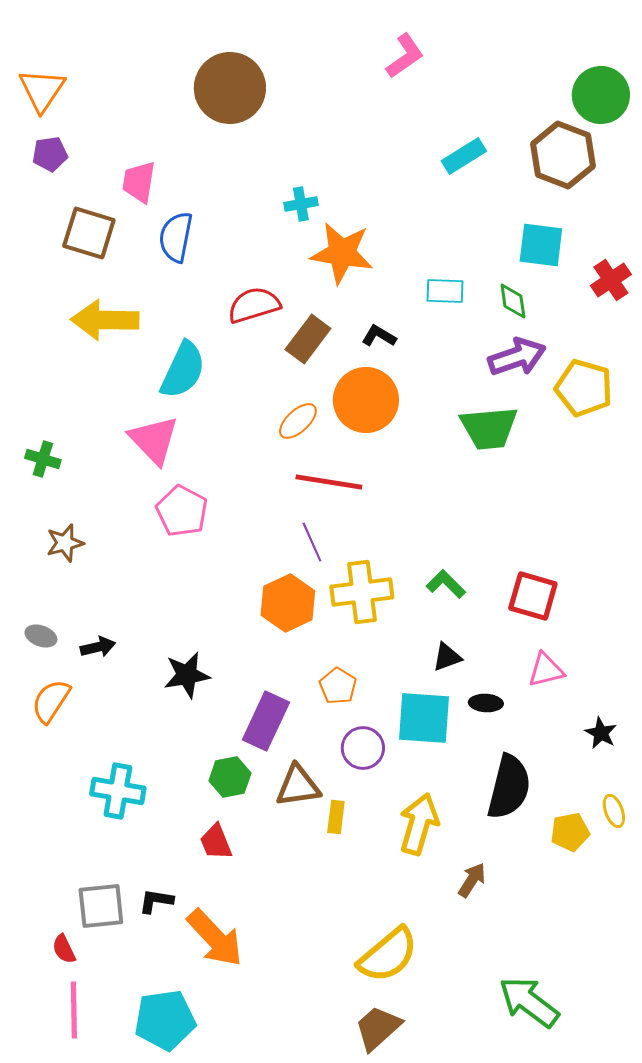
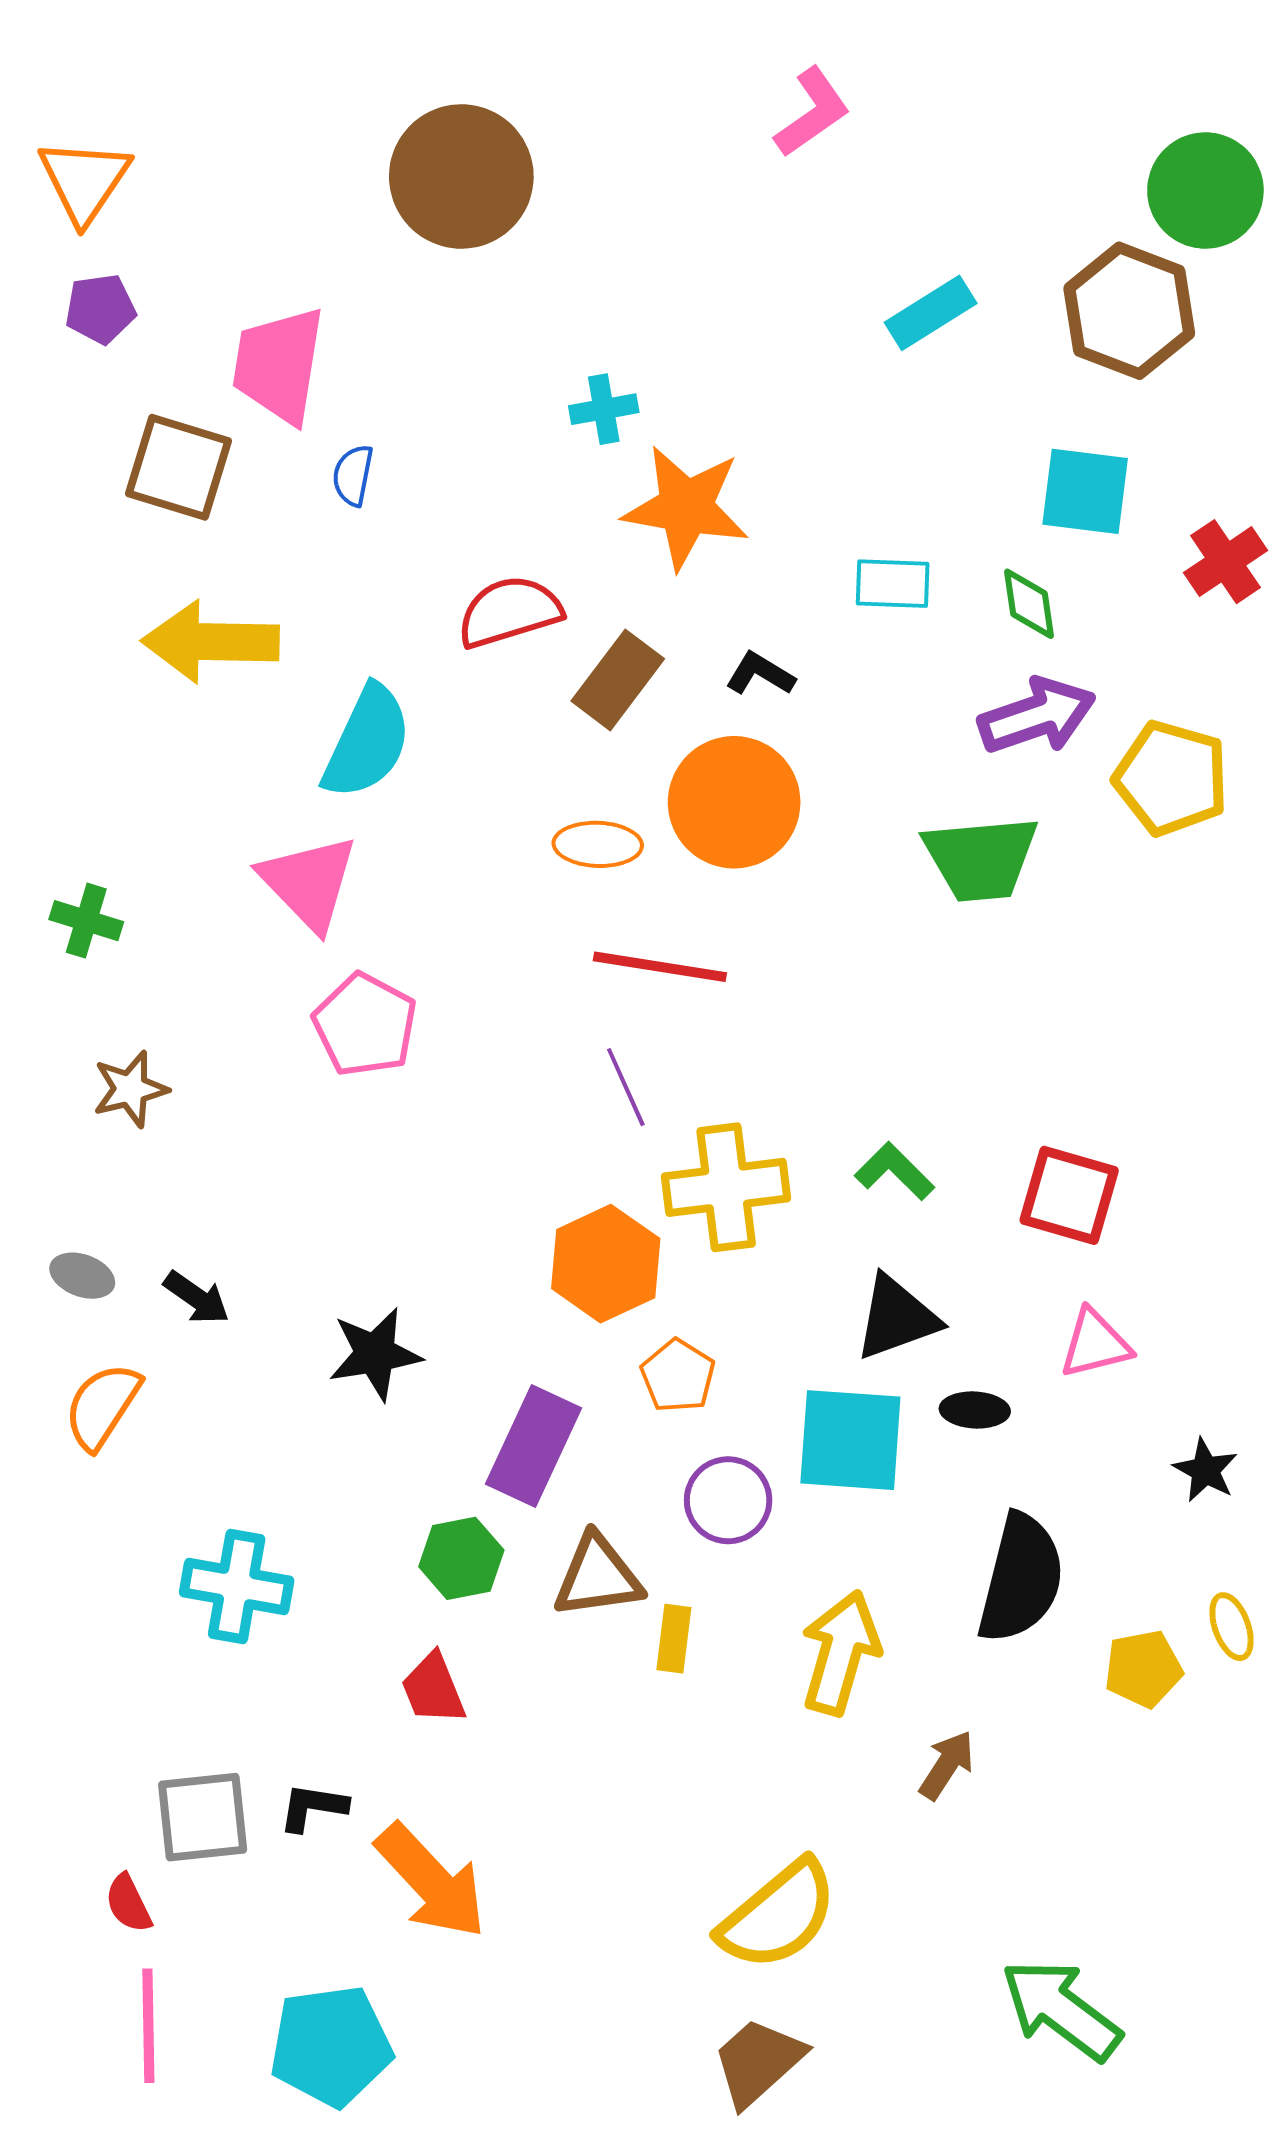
pink trapezoid: (139, 182) -> (279, 365), size x1.4
blue semicircle: (176, 237) -> (353, 475), size x0.6
orange ellipse: (298, 421) -> (598, 844), turned 45
orange hexagon: (288, 603) -> (606, 1264), moved
black arrow: (98, 647) -> (197, 1298), turned 48
black triangle: (447, 657) -> (897, 1318), size x1.5

